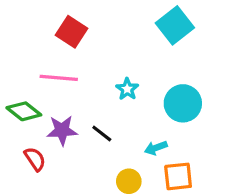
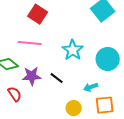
cyan star: (127, 89) -> (73, 50), size x1.5

